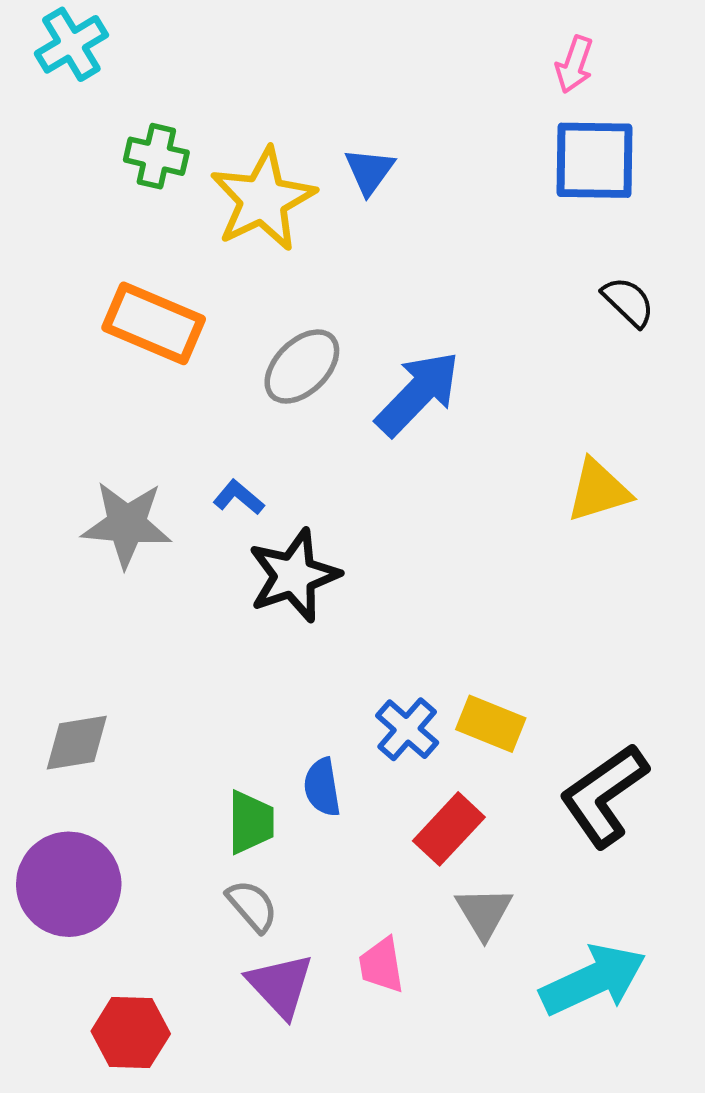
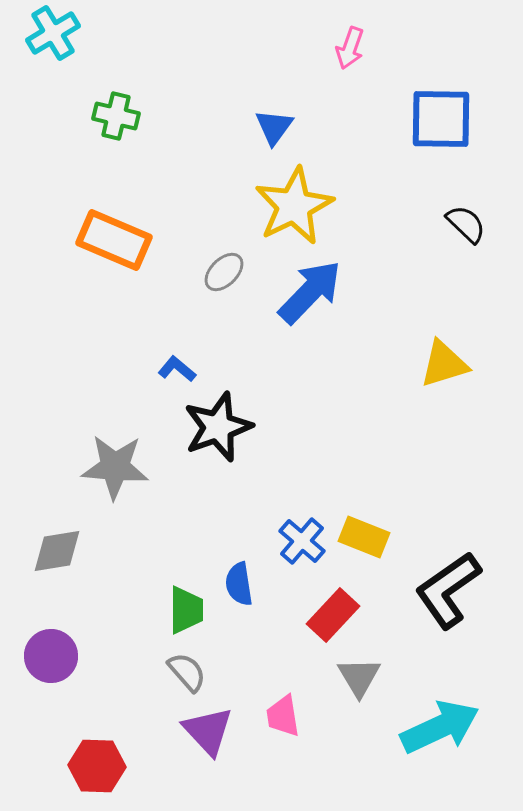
pink arrow: (574, 65) -> (350, 48), moved
yellow star: (263, 199) -> (294, 206), moved
gray ellipse: (302, 367) -> (224, 272), size x0.7
gray star: (127, 524) -> (115, 467), moved
purple circle: (69, 884) -> (51, 656), size x0.7

